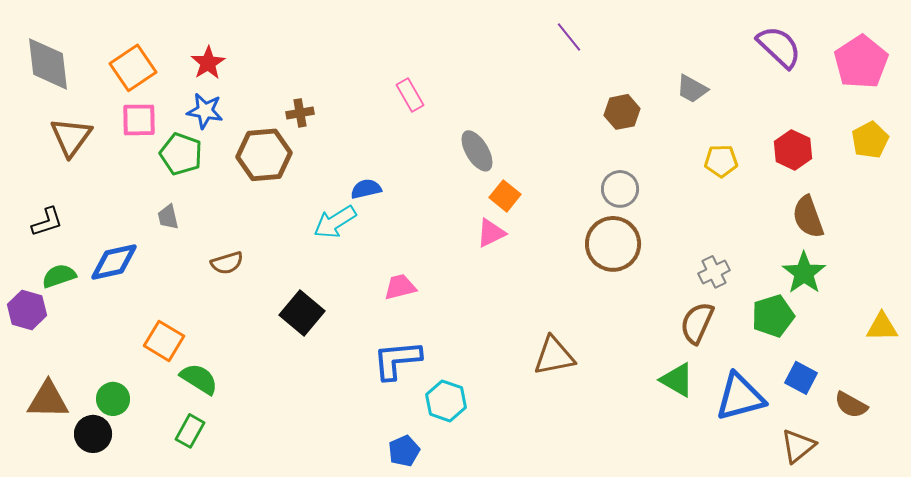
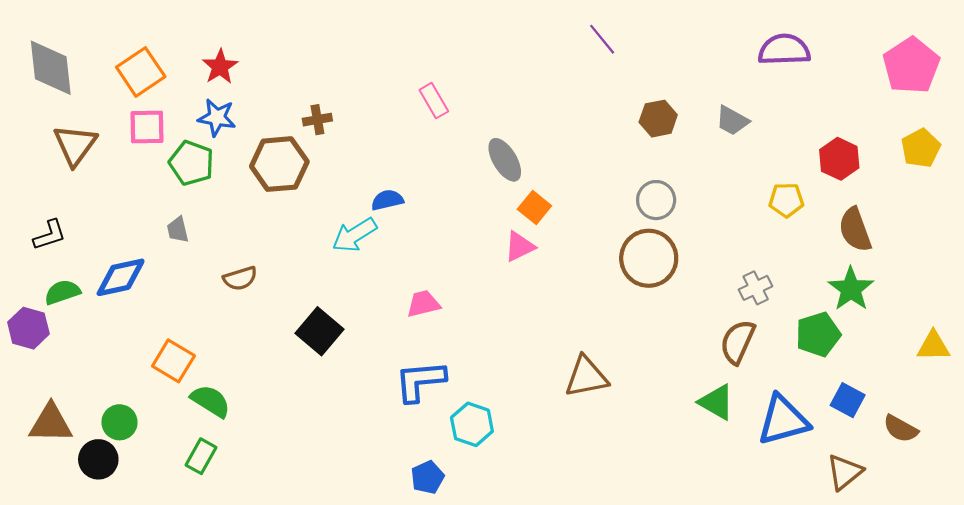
purple semicircle: (779, 47) -> (784, 50), moved, turned -45
gray trapezoid: (692, 89) -> (732, 121), moved
yellow pentagon: (721, 161) -> (786, 200), moved

